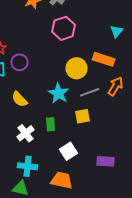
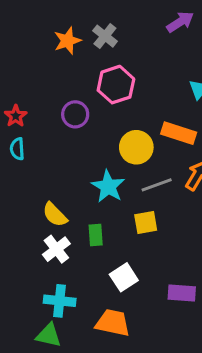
purple circle: (20, 62) -> (75, 114), moved
yellow semicircle: (20, 99) -> (55, 215), moved

